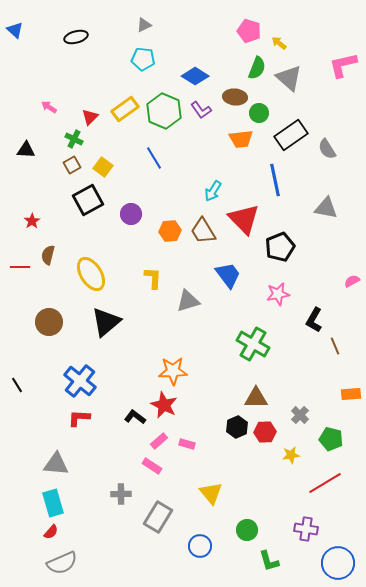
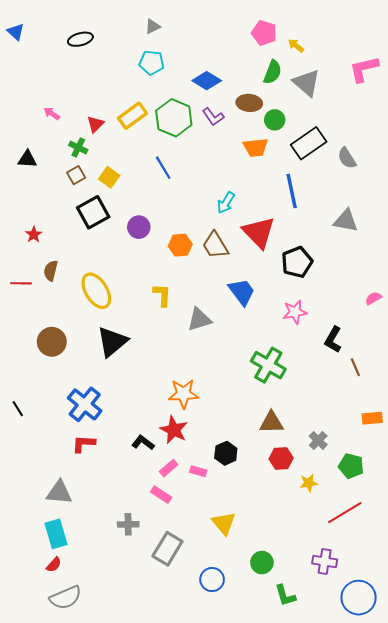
black hexagon: (237, 427) -> (226, 453), moved

